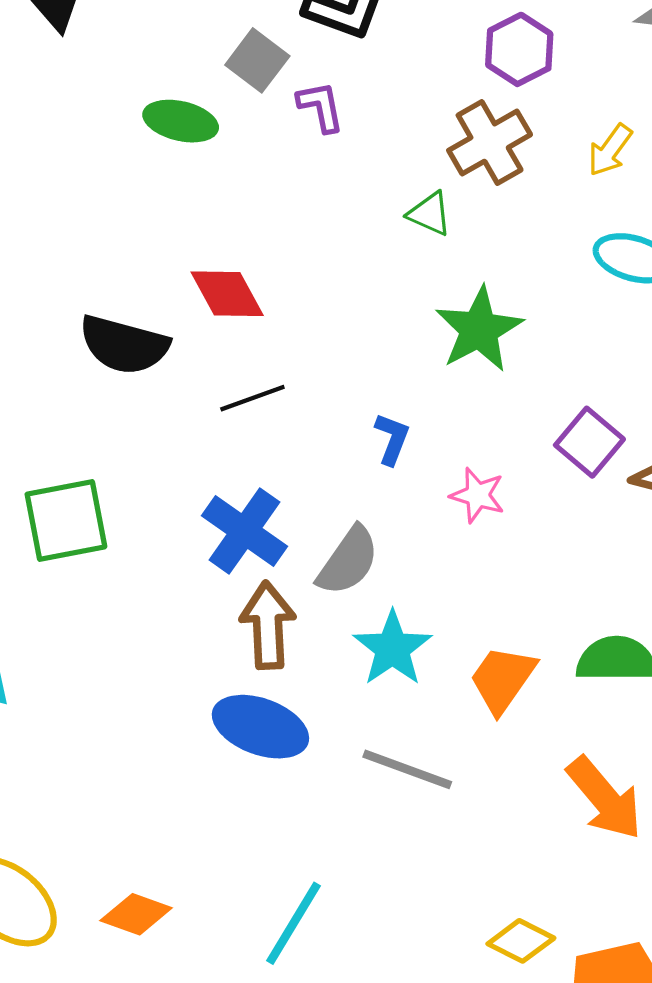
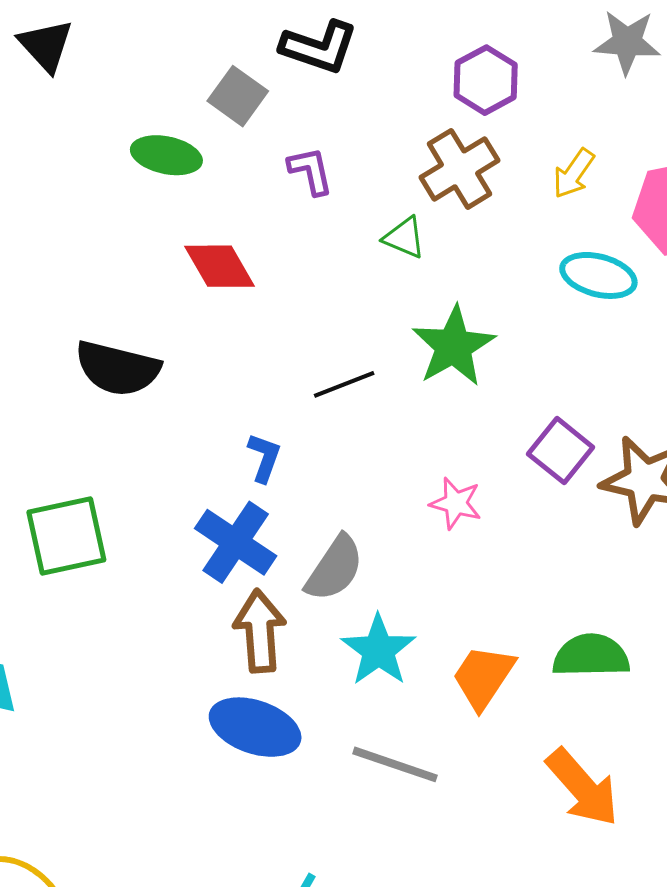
purple L-shape: (321, 107) -> (311, 171), moved
red diamond: (227, 294) -> (219, 266), moved
black line: (252, 398) -> (344, 384), moved
blue L-shape: (392, 439) -> (264, 458), moved

